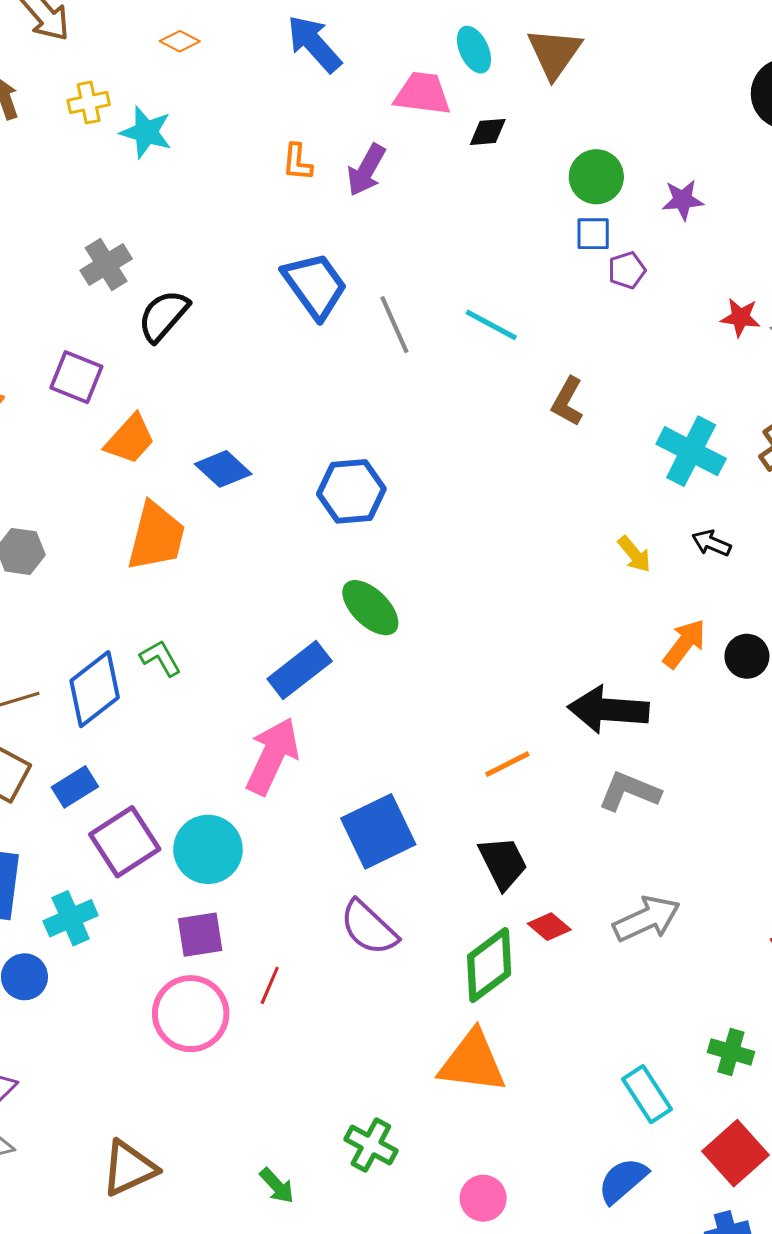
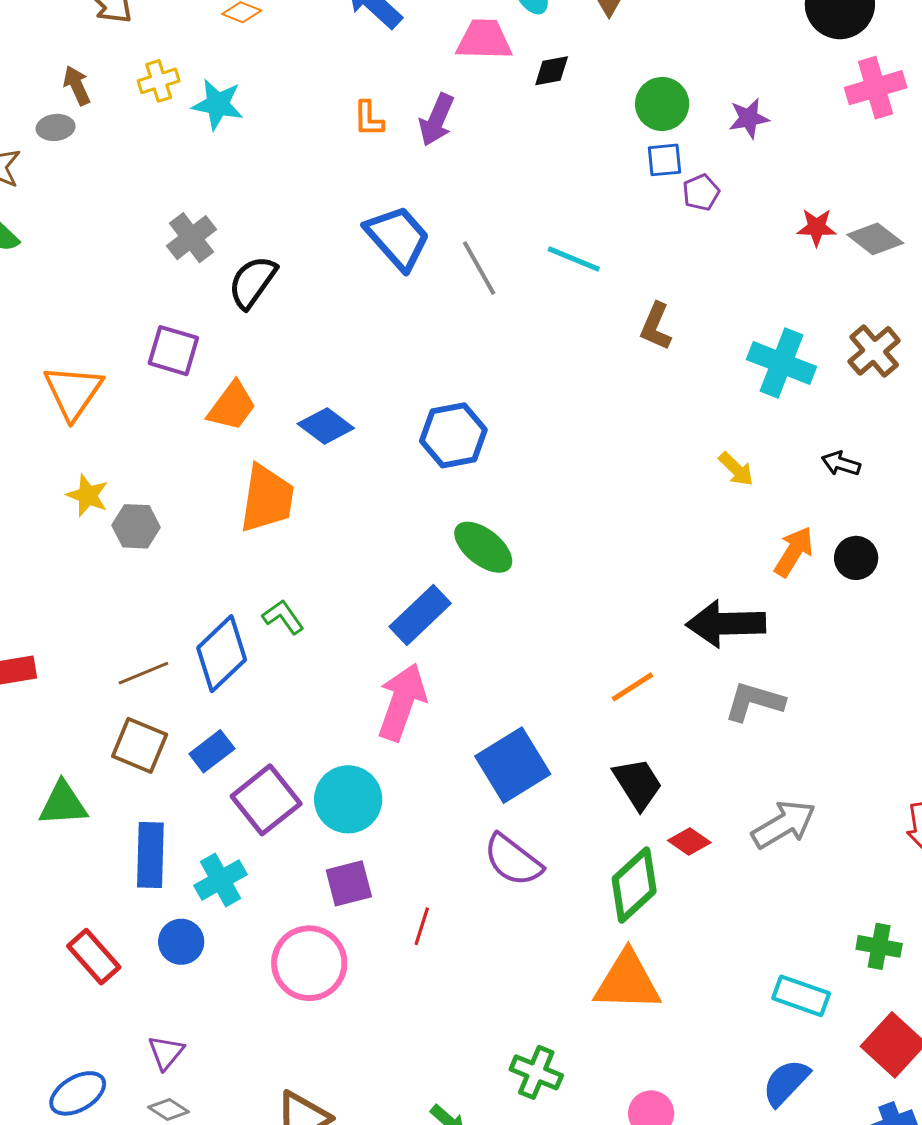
black arrow: (711, 543) -> (841, 464), moved
pink circle: (191, 1014) -> (309, 963), moved
cyan rectangle: (647, 1094) -> (801, 996), turned -32

